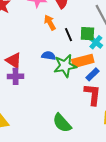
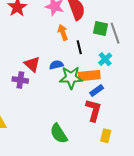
green square: (87, 34) -> (100, 28), moved
blue semicircle: (49, 56) -> (56, 65), turned -32
red triangle: (14, 60) -> (32, 64), moved

